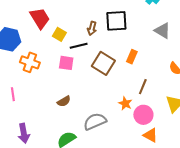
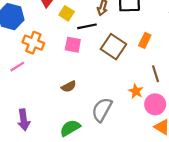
brown line: (143, 87) -> (156, 74), turned -42
pink line: (13, 94) -> (17, 67), moved, turned 64
gray semicircle: (95, 121) -> (102, 110), turned -40

